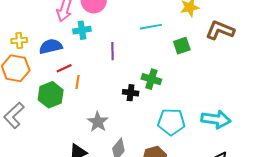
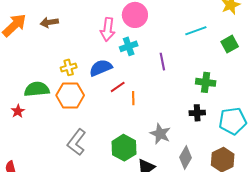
black cross: (131, 93) -> (197, 113), moved
green hexagon: (51, 95) -> (124, 148), moved

